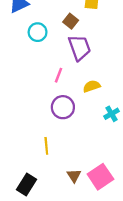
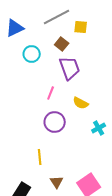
yellow semicircle: (92, 86) -> (81, 103), turned -133
brown triangle: (74, 176) -> (57, 182), moved

